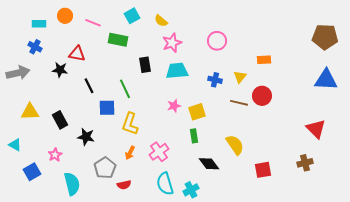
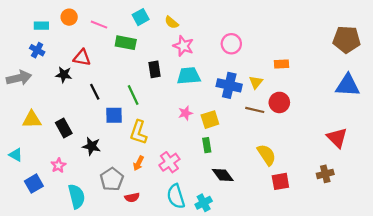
pink star: (172, 43) -> (183, 46), turned -30
blue cross: (215, 80) -> (229, 85), size x1.6
yellow semicircle: (235, 145) -> (267, 155), moved

